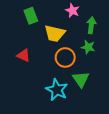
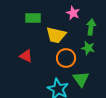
green rectangle: (31, 16) -> (33, 18), turned -70

